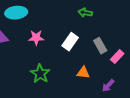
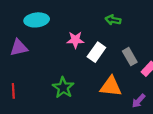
pink star: (36, 38) -> (75, 40), moved
orange triangle: (83, 73) -> (111, 86), size x1.5

